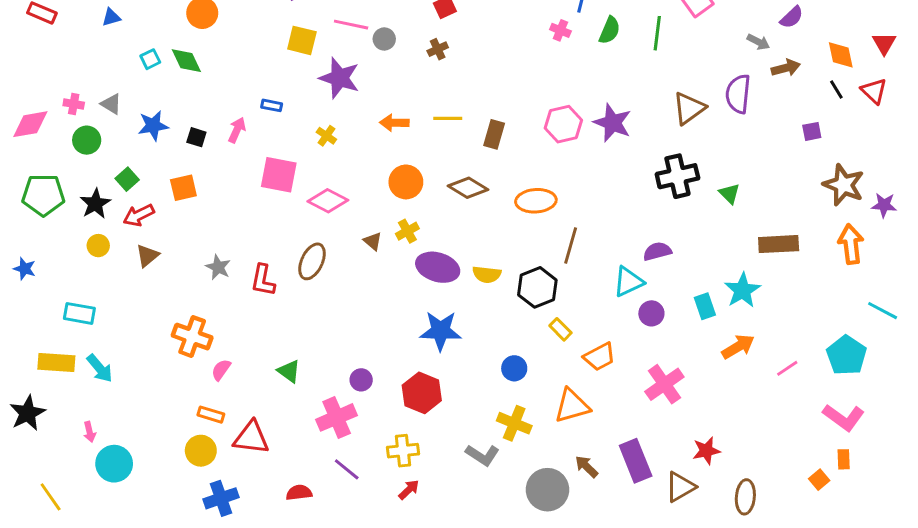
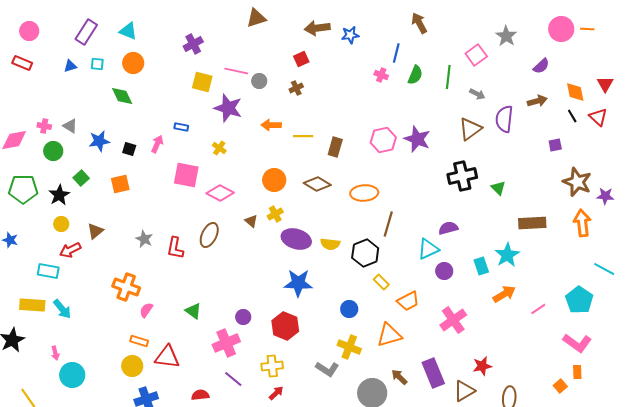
gray arrow: (758, 42) -> (477, 94), moved
cyan square: (150, 59) -> (97, 64), moved, turned 32
orange arrow: (394, 123) -> (271, 125), moved
red arrow: (139, 215) -> (70, 250), moved

